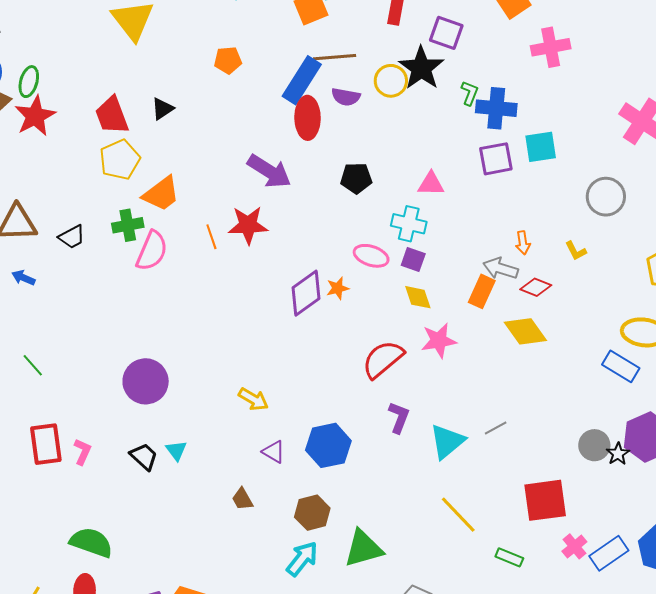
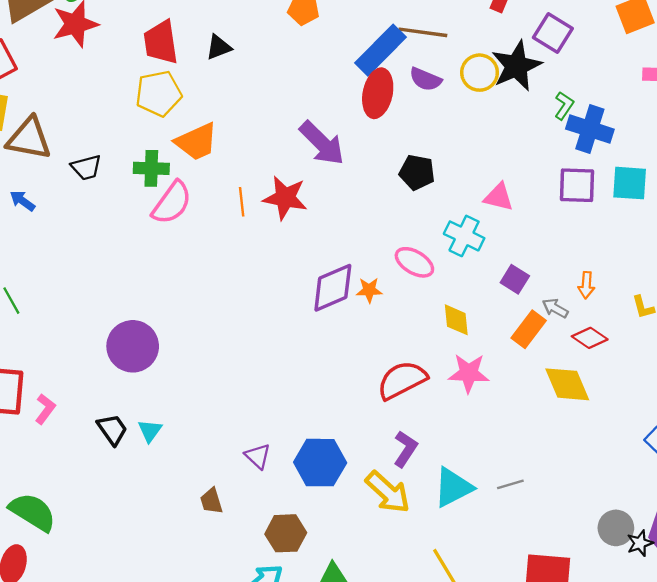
purple square: (413, 259) -> (515, 279), moved
gray arrow: (501, 268) -> (555, 308), size x0.7
yellow arrow: (253, 399) -> (388, 492), moved, size x1.4

